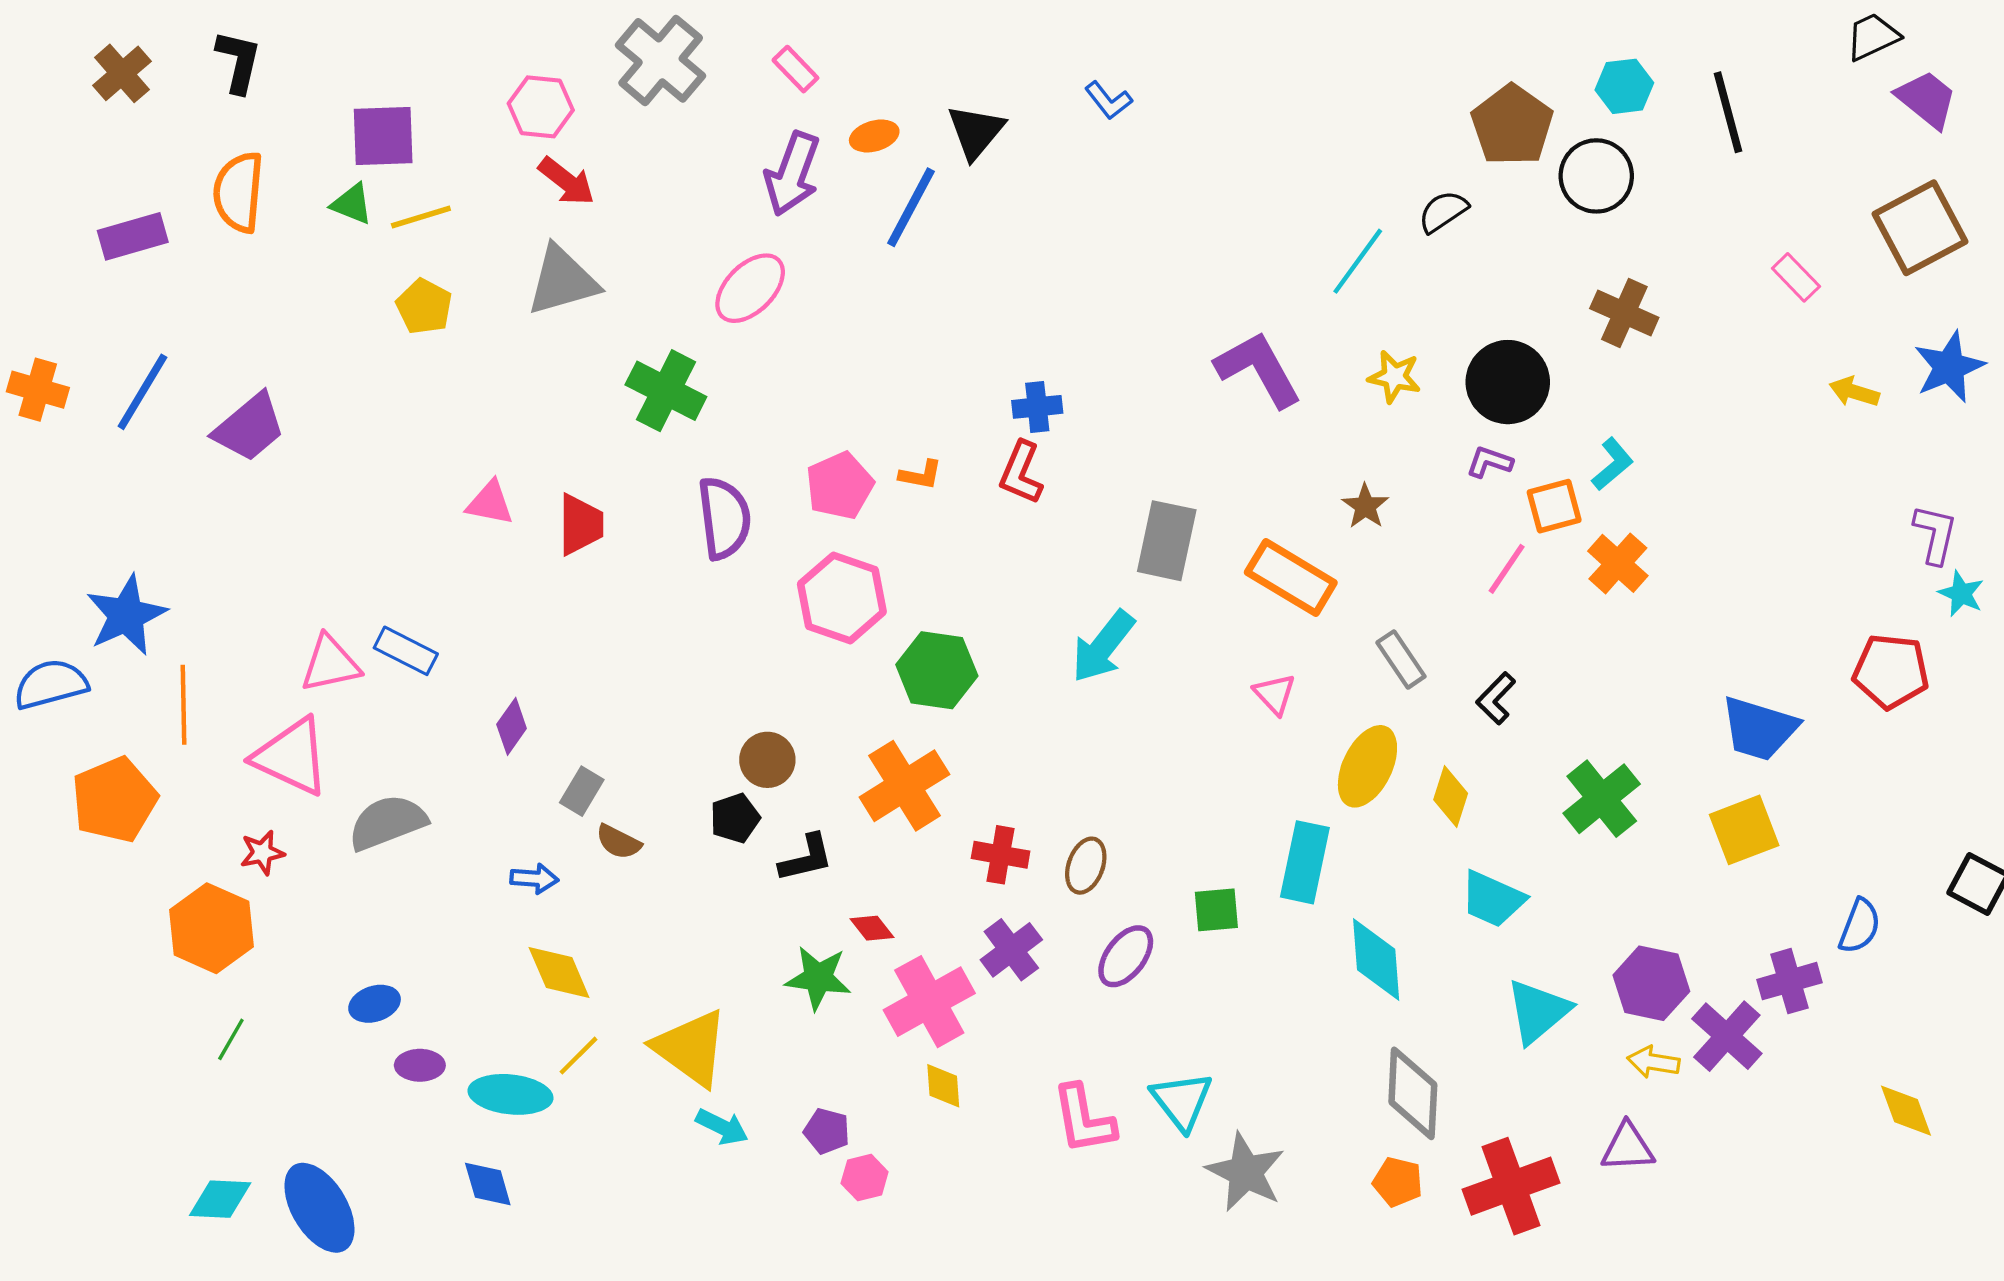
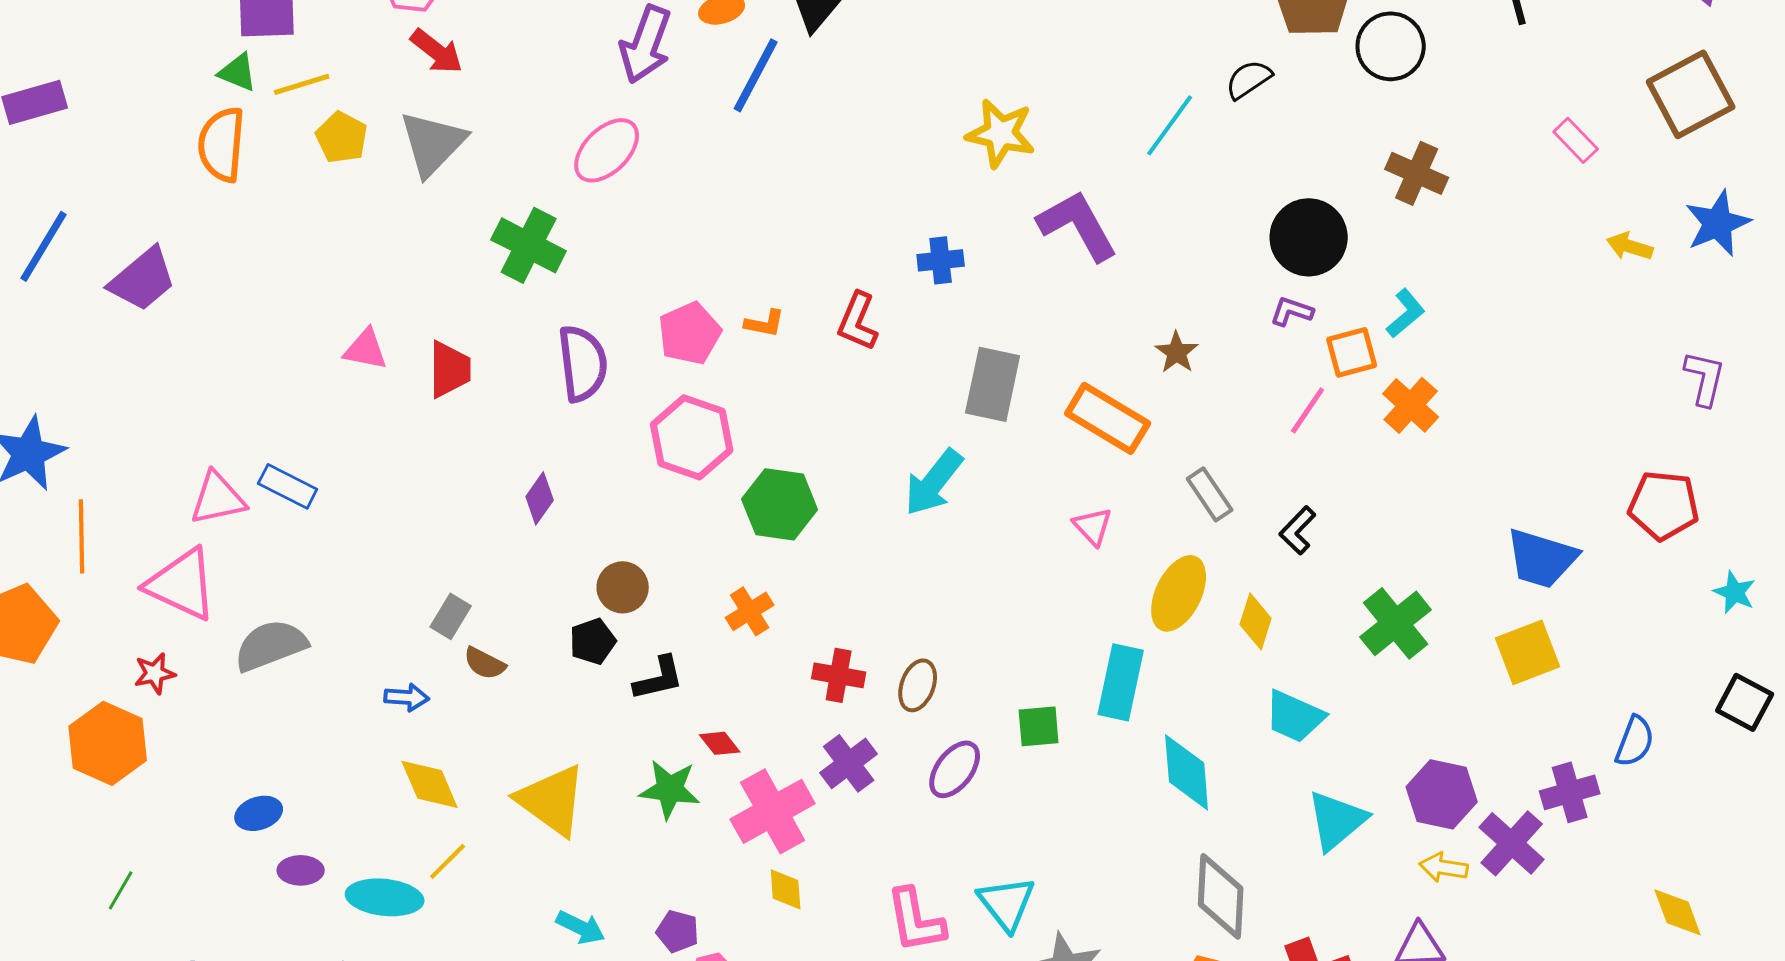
orange semicircle: (239, 192) -> (222, 144), moved
gray triangle: (562, 281) -> (433, 143), turned -30
yellow pentagon: (424, 307) -> (342, 137), moved
yellow star: (1394, 377) -> (1001, 133), moved, size x1.4
blue cross: (1037, 407) -> (941, 260), moved
cyan star: (1961, 594) -> (1735, 592), moved
purple diamond: (512, 726) -> (540, 498), moved
orange cross: (904, 786) -> (750, 611), size x0.6
green line: (231, 1039) -> (121, 890), moved
yellow triangle: (691, 1048) -> (552, 800), moved

